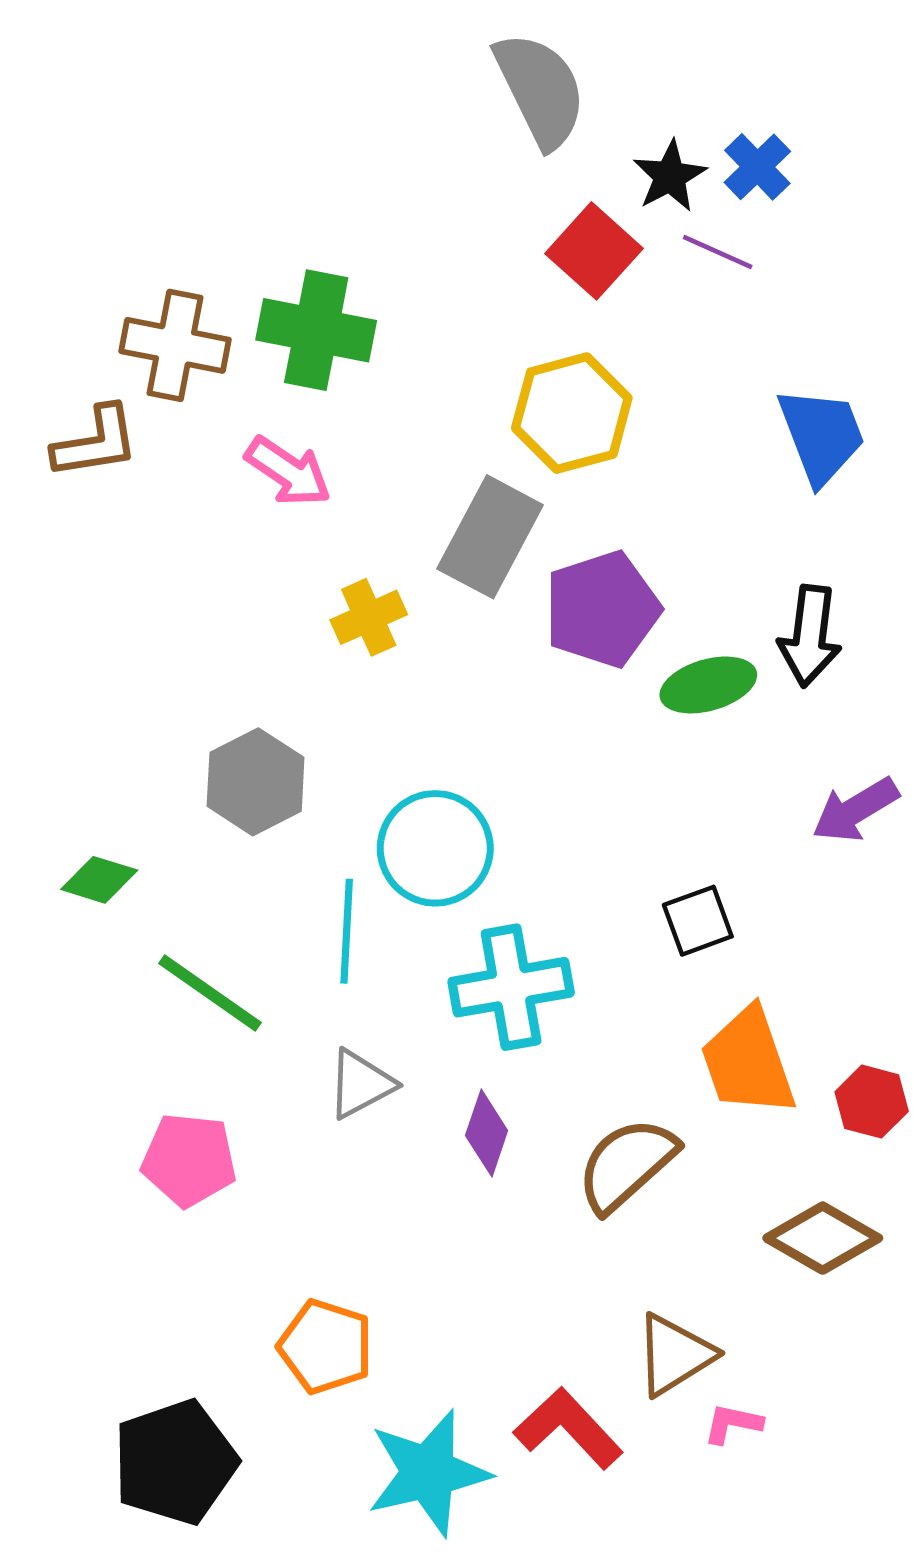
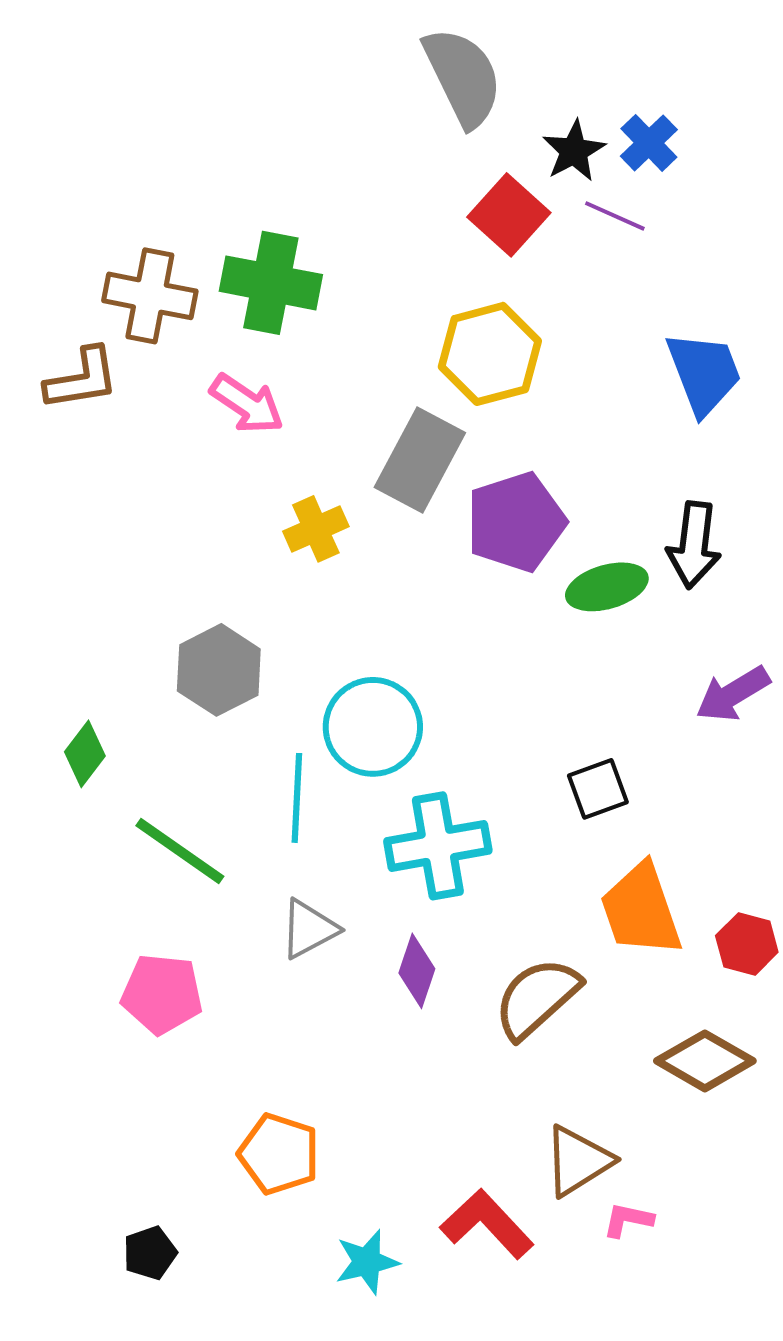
green diamond: (99, 880) -> (85, 754), turned -70
black pentagon: (175, 1462) -> (150, 1253), size x0.5
cyan star: (428, 1473) -> (367, 1262), size x0.6

